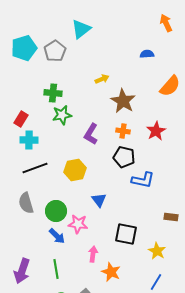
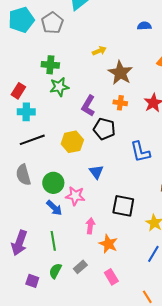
black pentagon: (124, 157) -> (104, 129), moved
blue L-shape: (143, 180) -> (140, 152), turned 65

